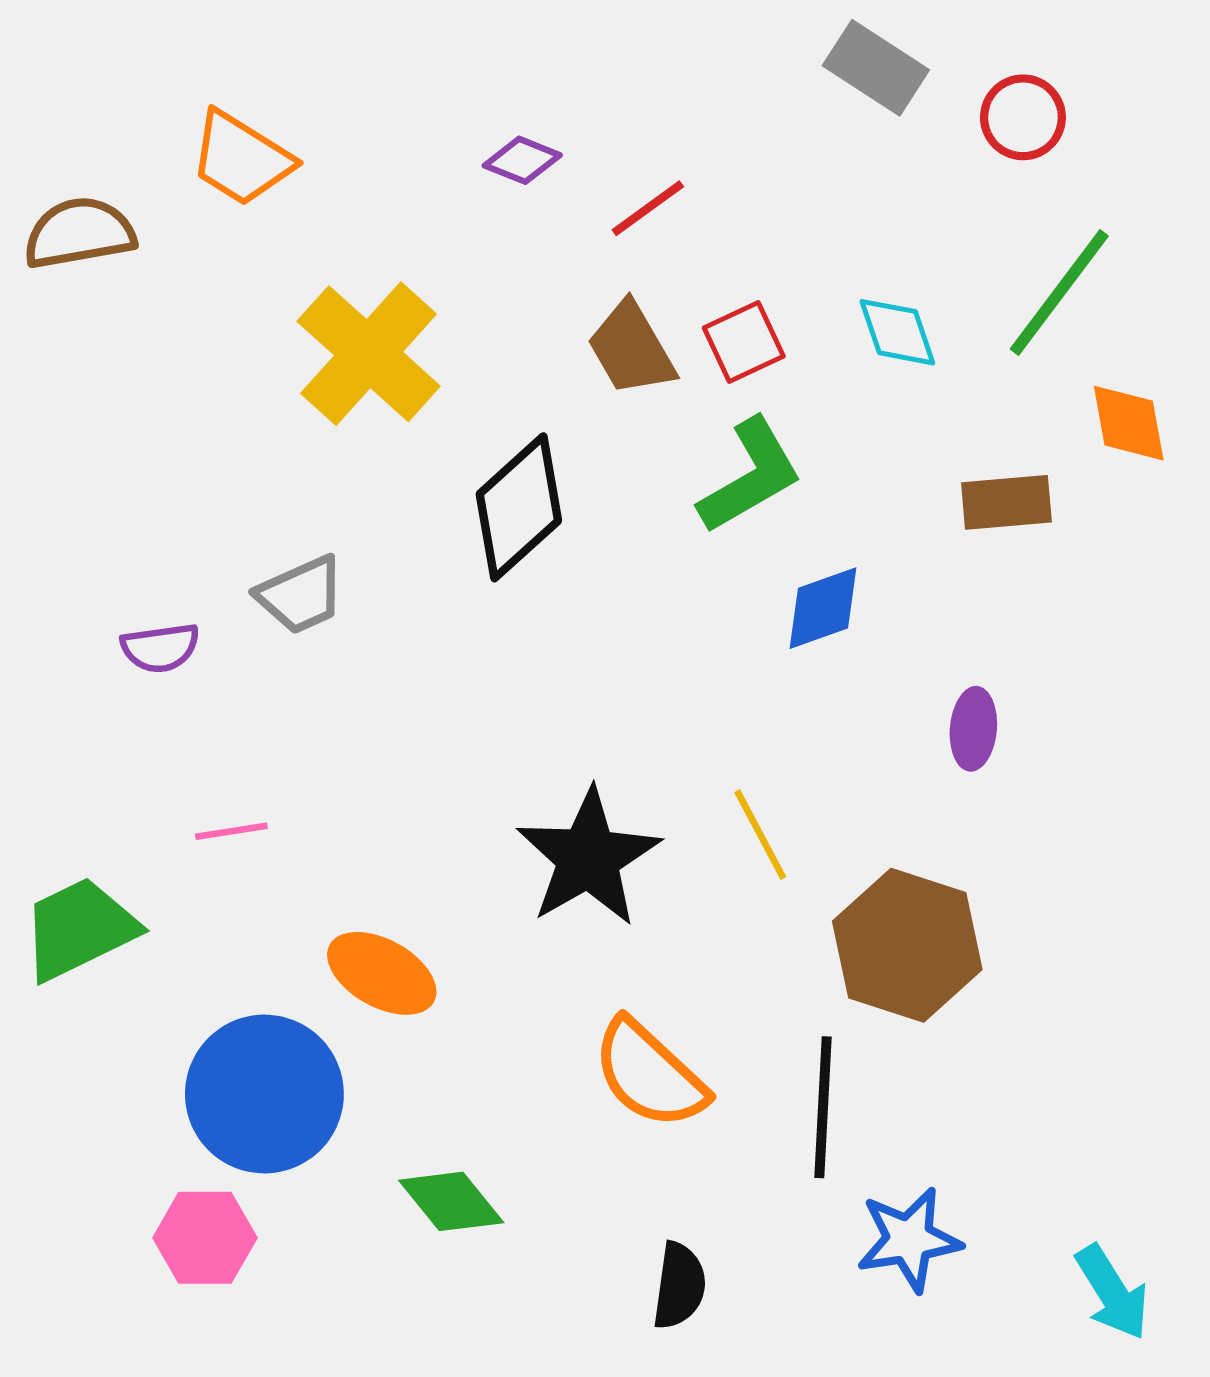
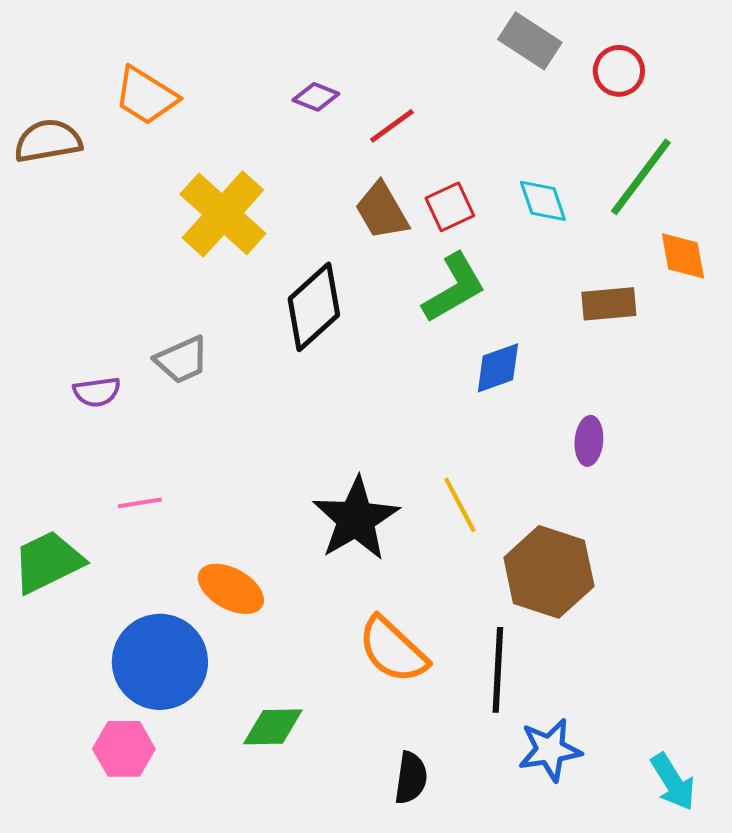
green diamond: (451, 1201) -> (273, 727), turned -52

